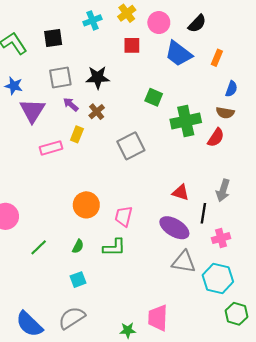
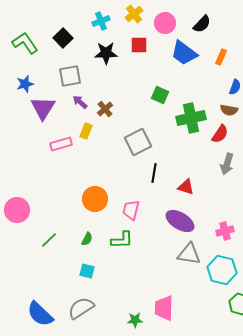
black square: (53, 38) -> (63, 38), turned -36
black star: (98, 77) -> (106, 53), moved
blue star: (14, 86) -> (25, 84), turned -30
gray arrow: (223, 190) -> (227, 164), moved
black line: (203, 213) -> (154, 173), moved
cyan square: (78, 280) -> (87, 271), turned 35

